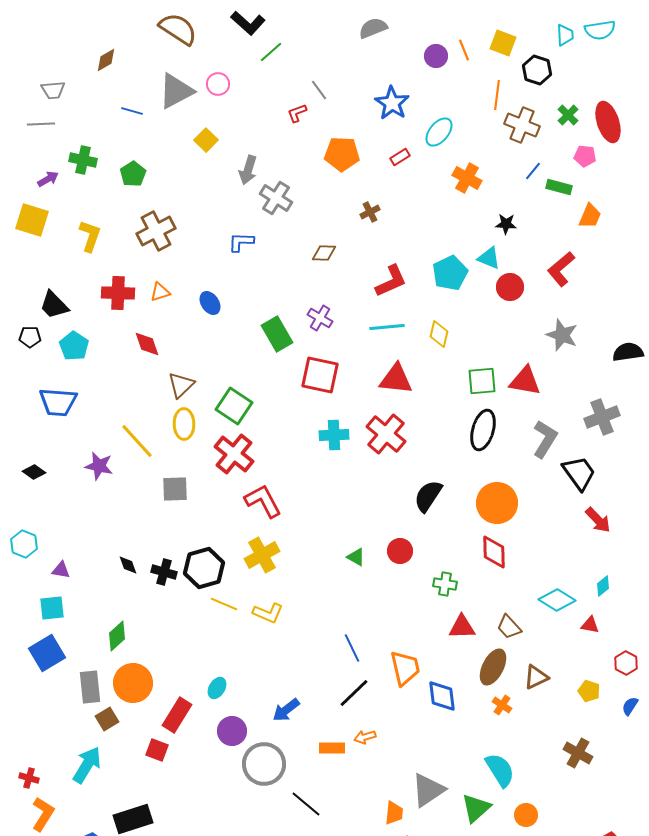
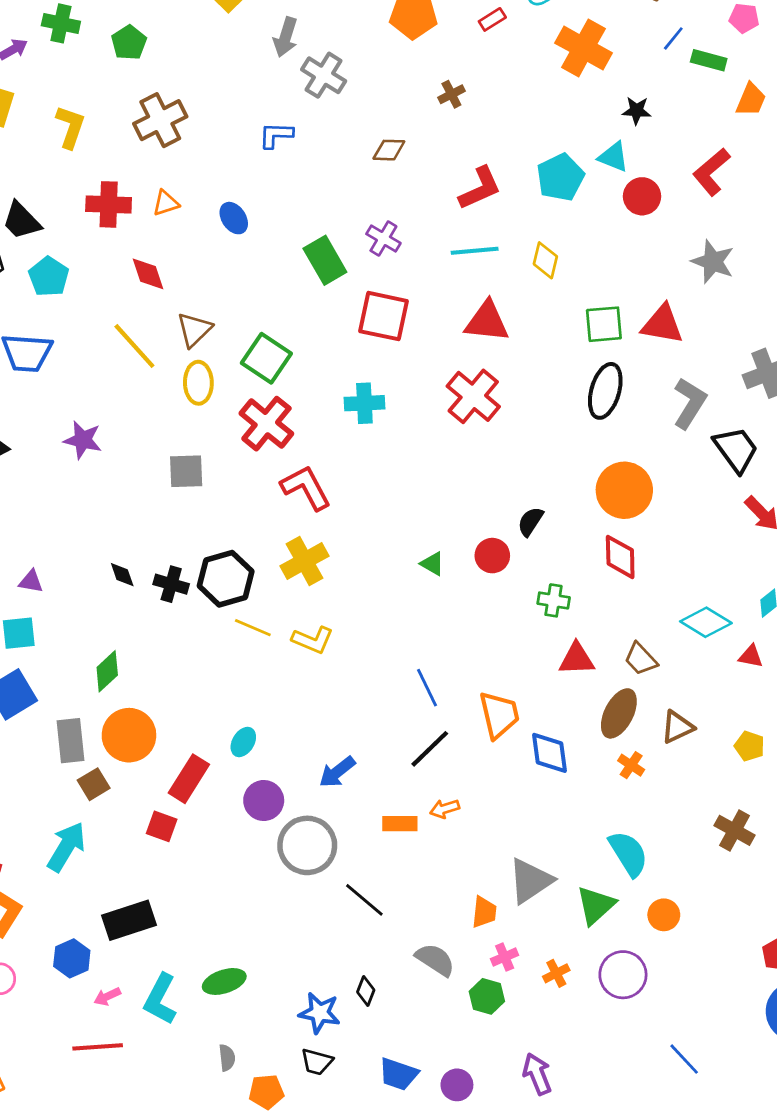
orange cross: (467, 178) -> (583, 48), size x1.4
cyan cross: (334, 435) -> (364, 403), moved
yellow line: (137, 441) -> (134, 346), moved
black semicircle: (428, 496) -> (530, 522), moved, size x0.7

